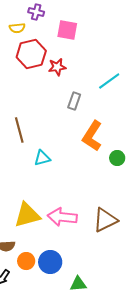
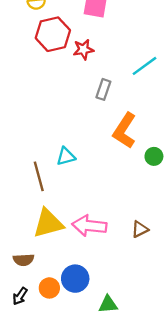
brown line: (19, 130) -> (39, 176), moved
brown triangle: (105, 220) -> (140, 229), size x0.6
orange circle: (26, 261) -> (49, 288), moved

